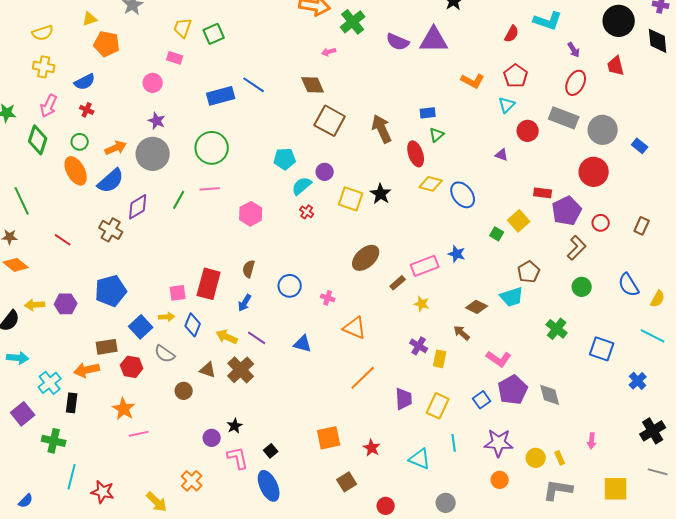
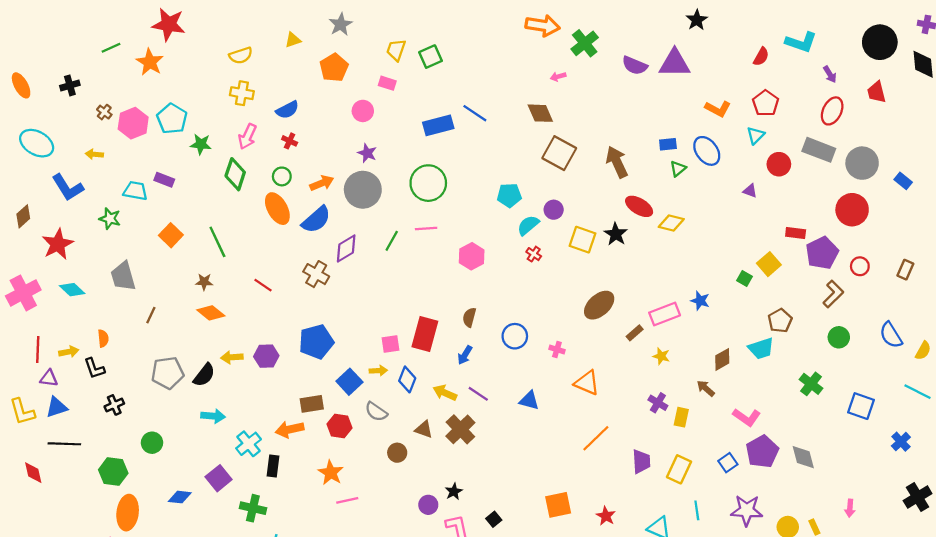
orange pentagon: (107, 44) -> (334, 68), moved, turned 30
red ellipse: (416, 154) -> (639, 206), moved, turned -40
blue ellipse: (463, 195) -> (707, 151), moved
brown diamond: (477, 307) -> (722, 359), turned -55

